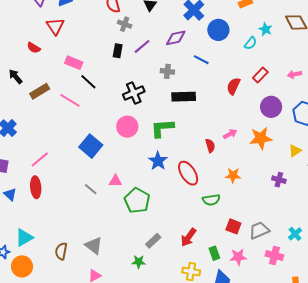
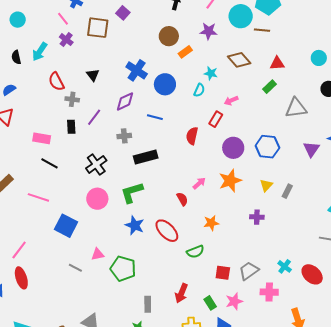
pink rectangle: (74, 63) -> (42, 138), moved
pink arrow: (294, 74) -> (231, 101), moved
pink line: (70, 100) -> (38, 197), moved
gray rectangle: (153, 241) -> (148, 304), turned -35

